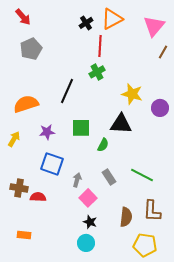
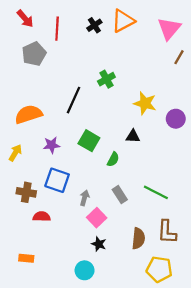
red line: (100, 46) -> (57, 29), moved
black triangle: (121, 124) -> (133, 136), size x0.6
green square: (81, 128) -> (89, 141), turned 30
brown cross: (19, 188) -> (26, 192), moved
cyan circle: (86, 243) -> (85, 270), moved

